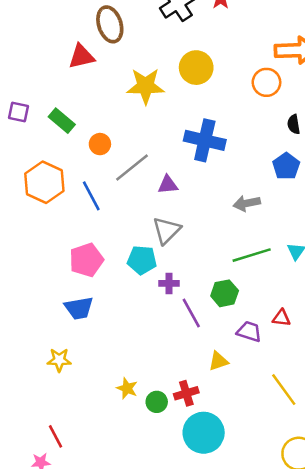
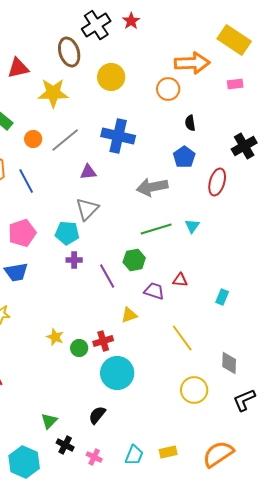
brown ellipse: (110, 24) -> (69, 52), moved
yellow star: (146, 86) -> (53, 93), moved
gray line: (132, 167) -> (65, 140), moved
gray arrow: (247, 203) -> (152, 187), size x1.4
purple cross: (169, 283) -> (74, 260), moved

